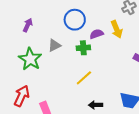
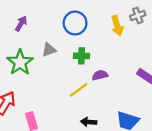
yellow arrow: (117, 29) -> (117, 26), moved
purple semicircle: (97, 34) -> (100, 75), moved

